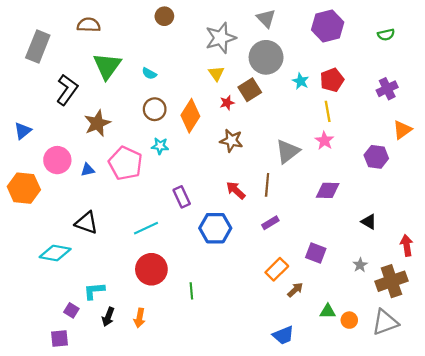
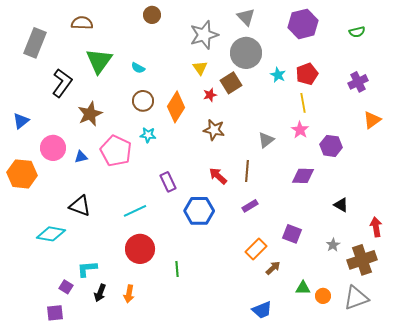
gray triangle: (288, 151) -> (266, 140), size x0.7
purple hexagon: (376, 157) -> (331, 146), moved

